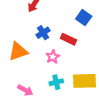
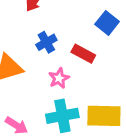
cyan cross: (56, 82) -> (62, 116), size x1.5

